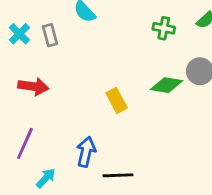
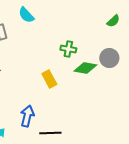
green cross: (164, 28) -> (68, 49), moved

